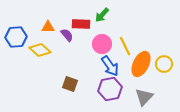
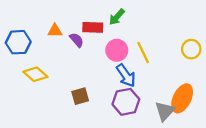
yellow diamond: (40, 50) -> (35, 74), moved
orange ellipse: (141, 64) -> (182, 98), moved
yellow circle: (164, 64) -> (191, 49), moved
brown square: (70, 84) -> (80, 96), turned -35

